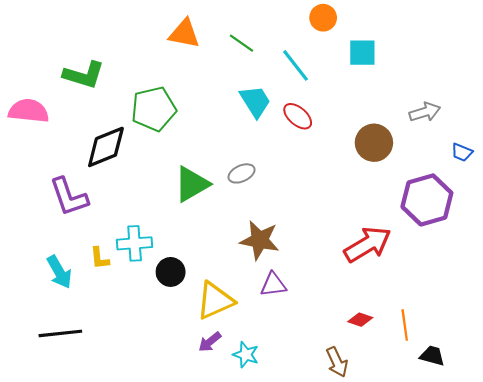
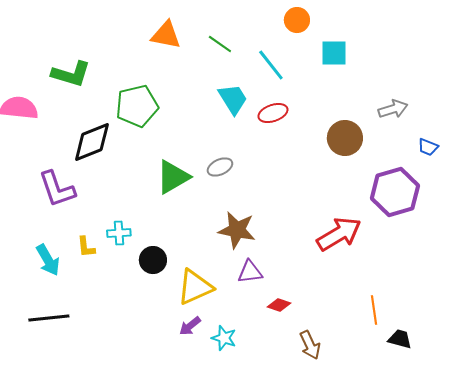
red ellipse: (298, 116) -> (273, 113), turned -60
cyan cross: (135, 243) -> (119, 233), size x0.7
red diamond: (360, 320) -> (279, 305), moved

